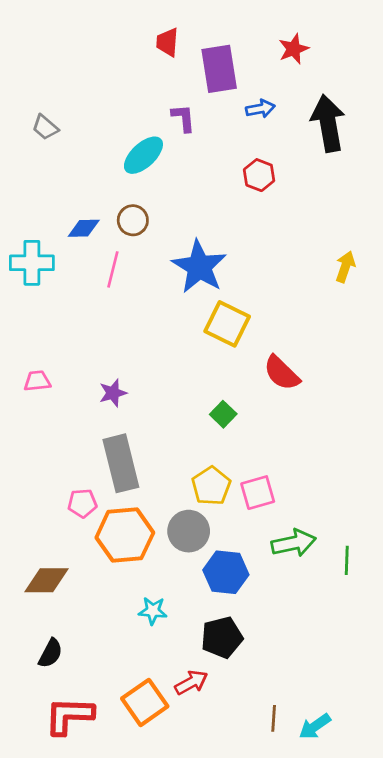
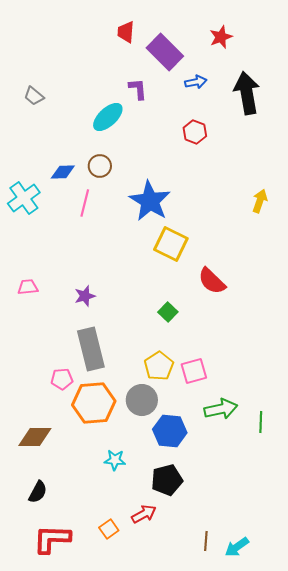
purple rectangle: (219, 69) -> (165, 52), turned -36
cyan cross: (32, 263) -> (24, 198), turned -36
orange square: (145, 702) -> (109, 529), size x0.6

